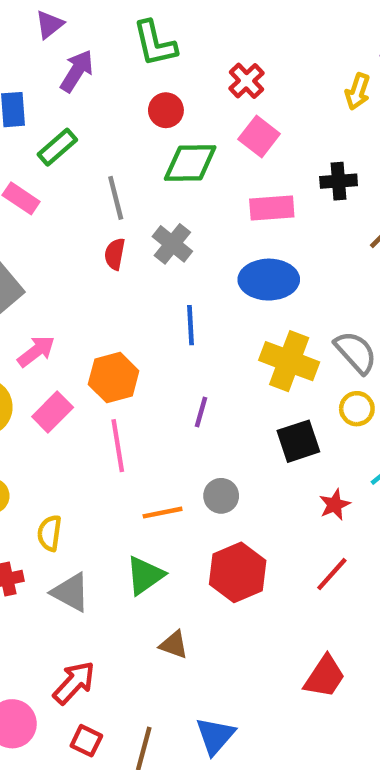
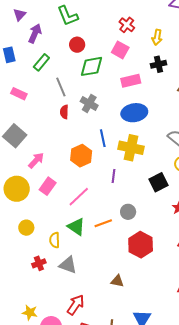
red cross: (246, 81) -> (127, 25), moved
yellow arrow: (358, 91) -> (157, 37), moved
green rectangle: (57, 147) -> (41, 62), moved
yellow cross: (289, 361) -> (131, 148), moved
orange hexagon: (114, 378) -> (81, 156), moved
pink line: (118, 446) -> (79, 197), turned 65
green triangle: (145, 575) -> (76, 227), moved, turned -42

